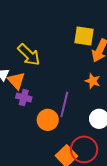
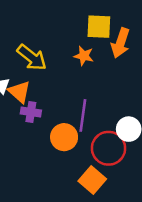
orange star: (93, 81) -> (84, 56), moved
red circle: (84, 149) -> (109, 148), moved

